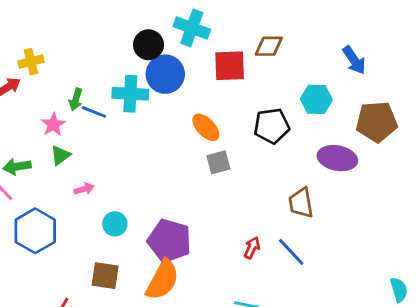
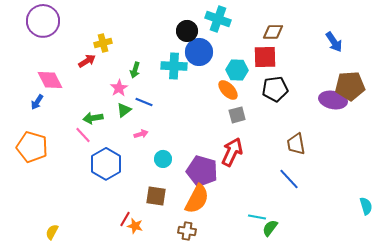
red square: (230, 66) -> (265, 57), moved
cyan hexagon: (316, 99) -> (237, 70), moved
blue line: (94, 112) -> (144, 102), moved
purple ellipse: (337, 158) -> (333, 100), moved
red arrow: (252, 248) -> (232, 152), moved, size x1.8

